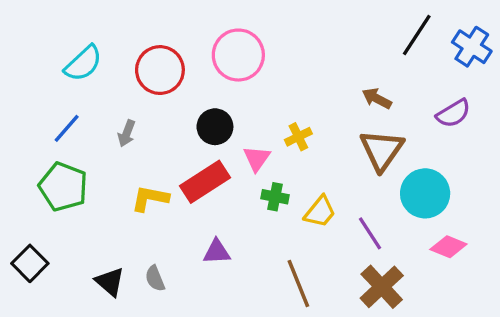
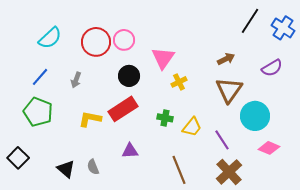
pink circle: (238, 55) -> (124, 40), moved, size x0.7
brown arrow: (377, 98) -> (226, 59), turned 126
pink triangle: (257, 158) -> (163, 58), moved, size x1.4

